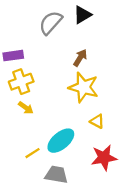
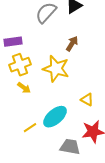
yellow star: (84, 87) -> (56, 69), moved
gray trapezoid: (56, 175) -> (70, 147), moved

